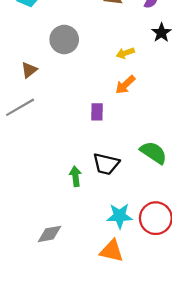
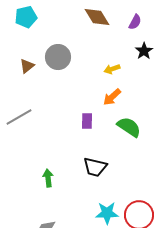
brown triangle: (29, 70) -> (27, 66), moved
green semicircle: (154, 153) -> (129, 127), moved
green arrow: (76, 176) -> (48, 178), moved

